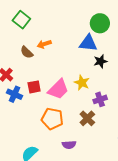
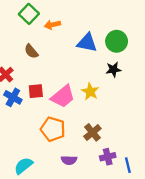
green circle: (100, 23) -> (117, 41), moved
blue triangle: (88, 43) -> (87, 43), moved
orange arrow: (44, 44) -> (52, 25), moved
purple cross: (100, 99) -> (108, 157), moved

